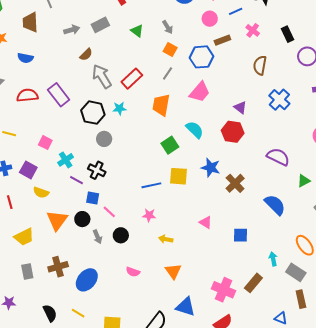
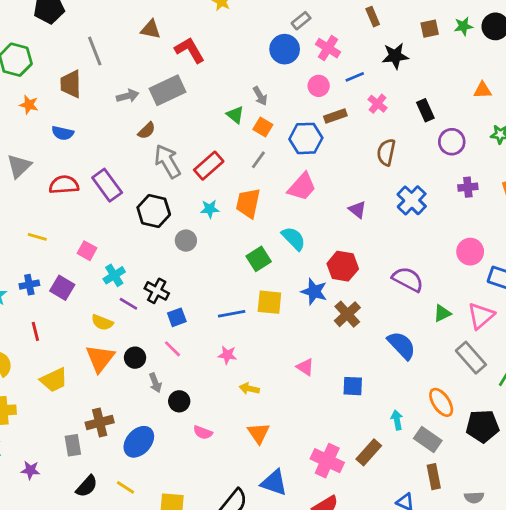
gray rectangle: (100, 25) -> (167, 90), size x1.4
green triangle: (137, 31) -> (235, 115), moved
cyan star: (119, 108) -> (210, 209), moved
red hexagon: (233, 132) -> (343, 266), moved
gray circle: (104, 139) -> (186, 241), moved
yellow semicircle: (41, 192) -> (102, 322), moved
blue square: (93, 198) -> (177, 317), moved, turned -32
black circle: (121, 235) -> (179, 401), moved
gray rectangle: (27, 271) -> (73, 445), moved
black semicircle: (50, 313) -> (87, 486), turned 66

